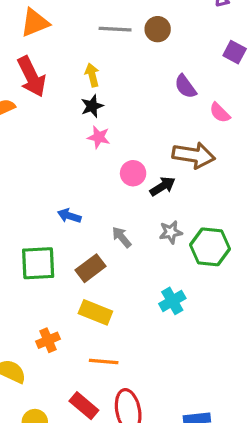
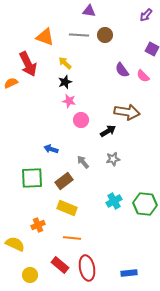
orange triangle: (35, 23) -> (45, 37), moved, turned 42
yellow arrow: (92, 75) -> (65, 63), turned -32
pink semicircle: (220, 113) -> (143, 76), moved
pink circle: (133, 173) -> (81, 120), moved
green hexagon: (210, 247) -> (145, 204), moved

